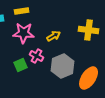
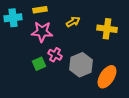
yellow arrow: (54, 36) -> (73, 22), moved

